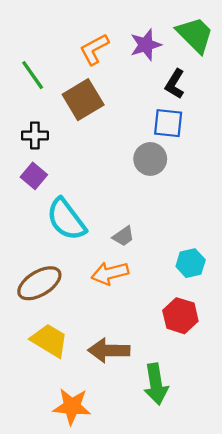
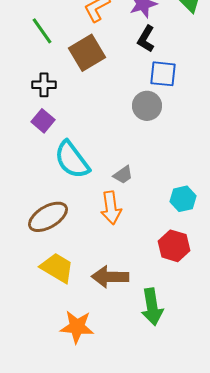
black L-shape: (175, 84) -> (146, 39), moved
orange arrow: (110, 273) -> (111, 208), turned -84

